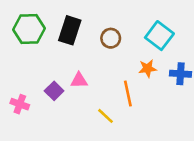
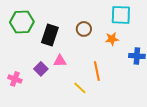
black rectangle: (70, 30) -> (50, 35), moved
cyan square: (159, 36) -> (121, 15), moved, turned -35
orange star: (148, 69) -> (112, 39), moved

